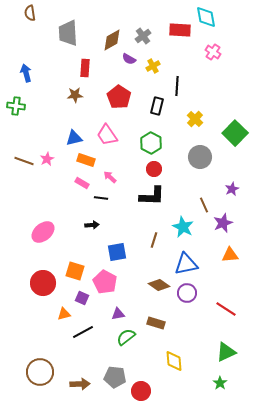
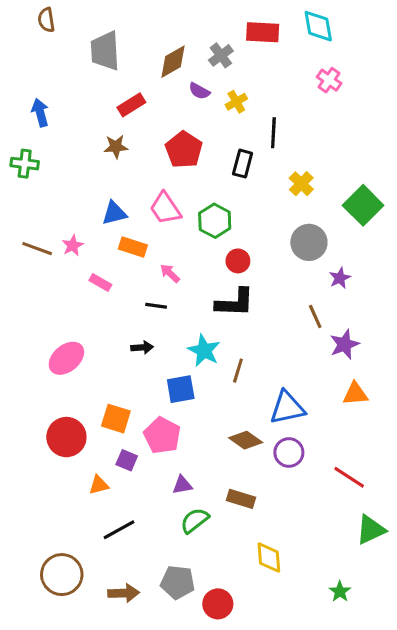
red rectangle: (180, 30) -> (263, 32), moved
red rectangle: (85, 68) -> (131, 105), turned 54
green hexagon: (151, 143) -> (215, 221), moved
pink rectangle: (82, 183) -> (100, 283), moved
purple star: (232, 189) -> (340, 278), moved
cyan star: (183, 227) -> (204, 351), moved
black line: (83, 332) -> (119, 530), moved
green triangle: (226, 352) -> (371, 530), moved

